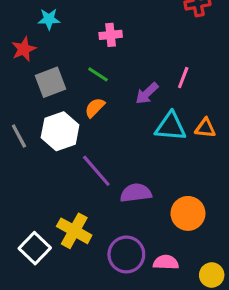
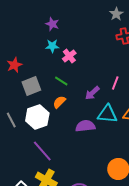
cyan star: (49, 19) -> (52, 46), moved
pink cross: (111, 35) -> (69, 56), turned -32
purple line: (96, 171) -> (42, 151), moved
purple semicircle: (136, 193) -> (85, 126), moved

